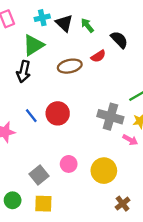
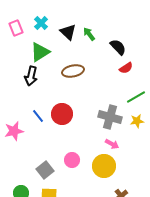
cyan cross: (42, 18) -> (41, 23), moved, turned -32
red semicircle: (98, 56) -> (126, 68), moved
pink arrow: (130, 140) -> (112, 144), moved

